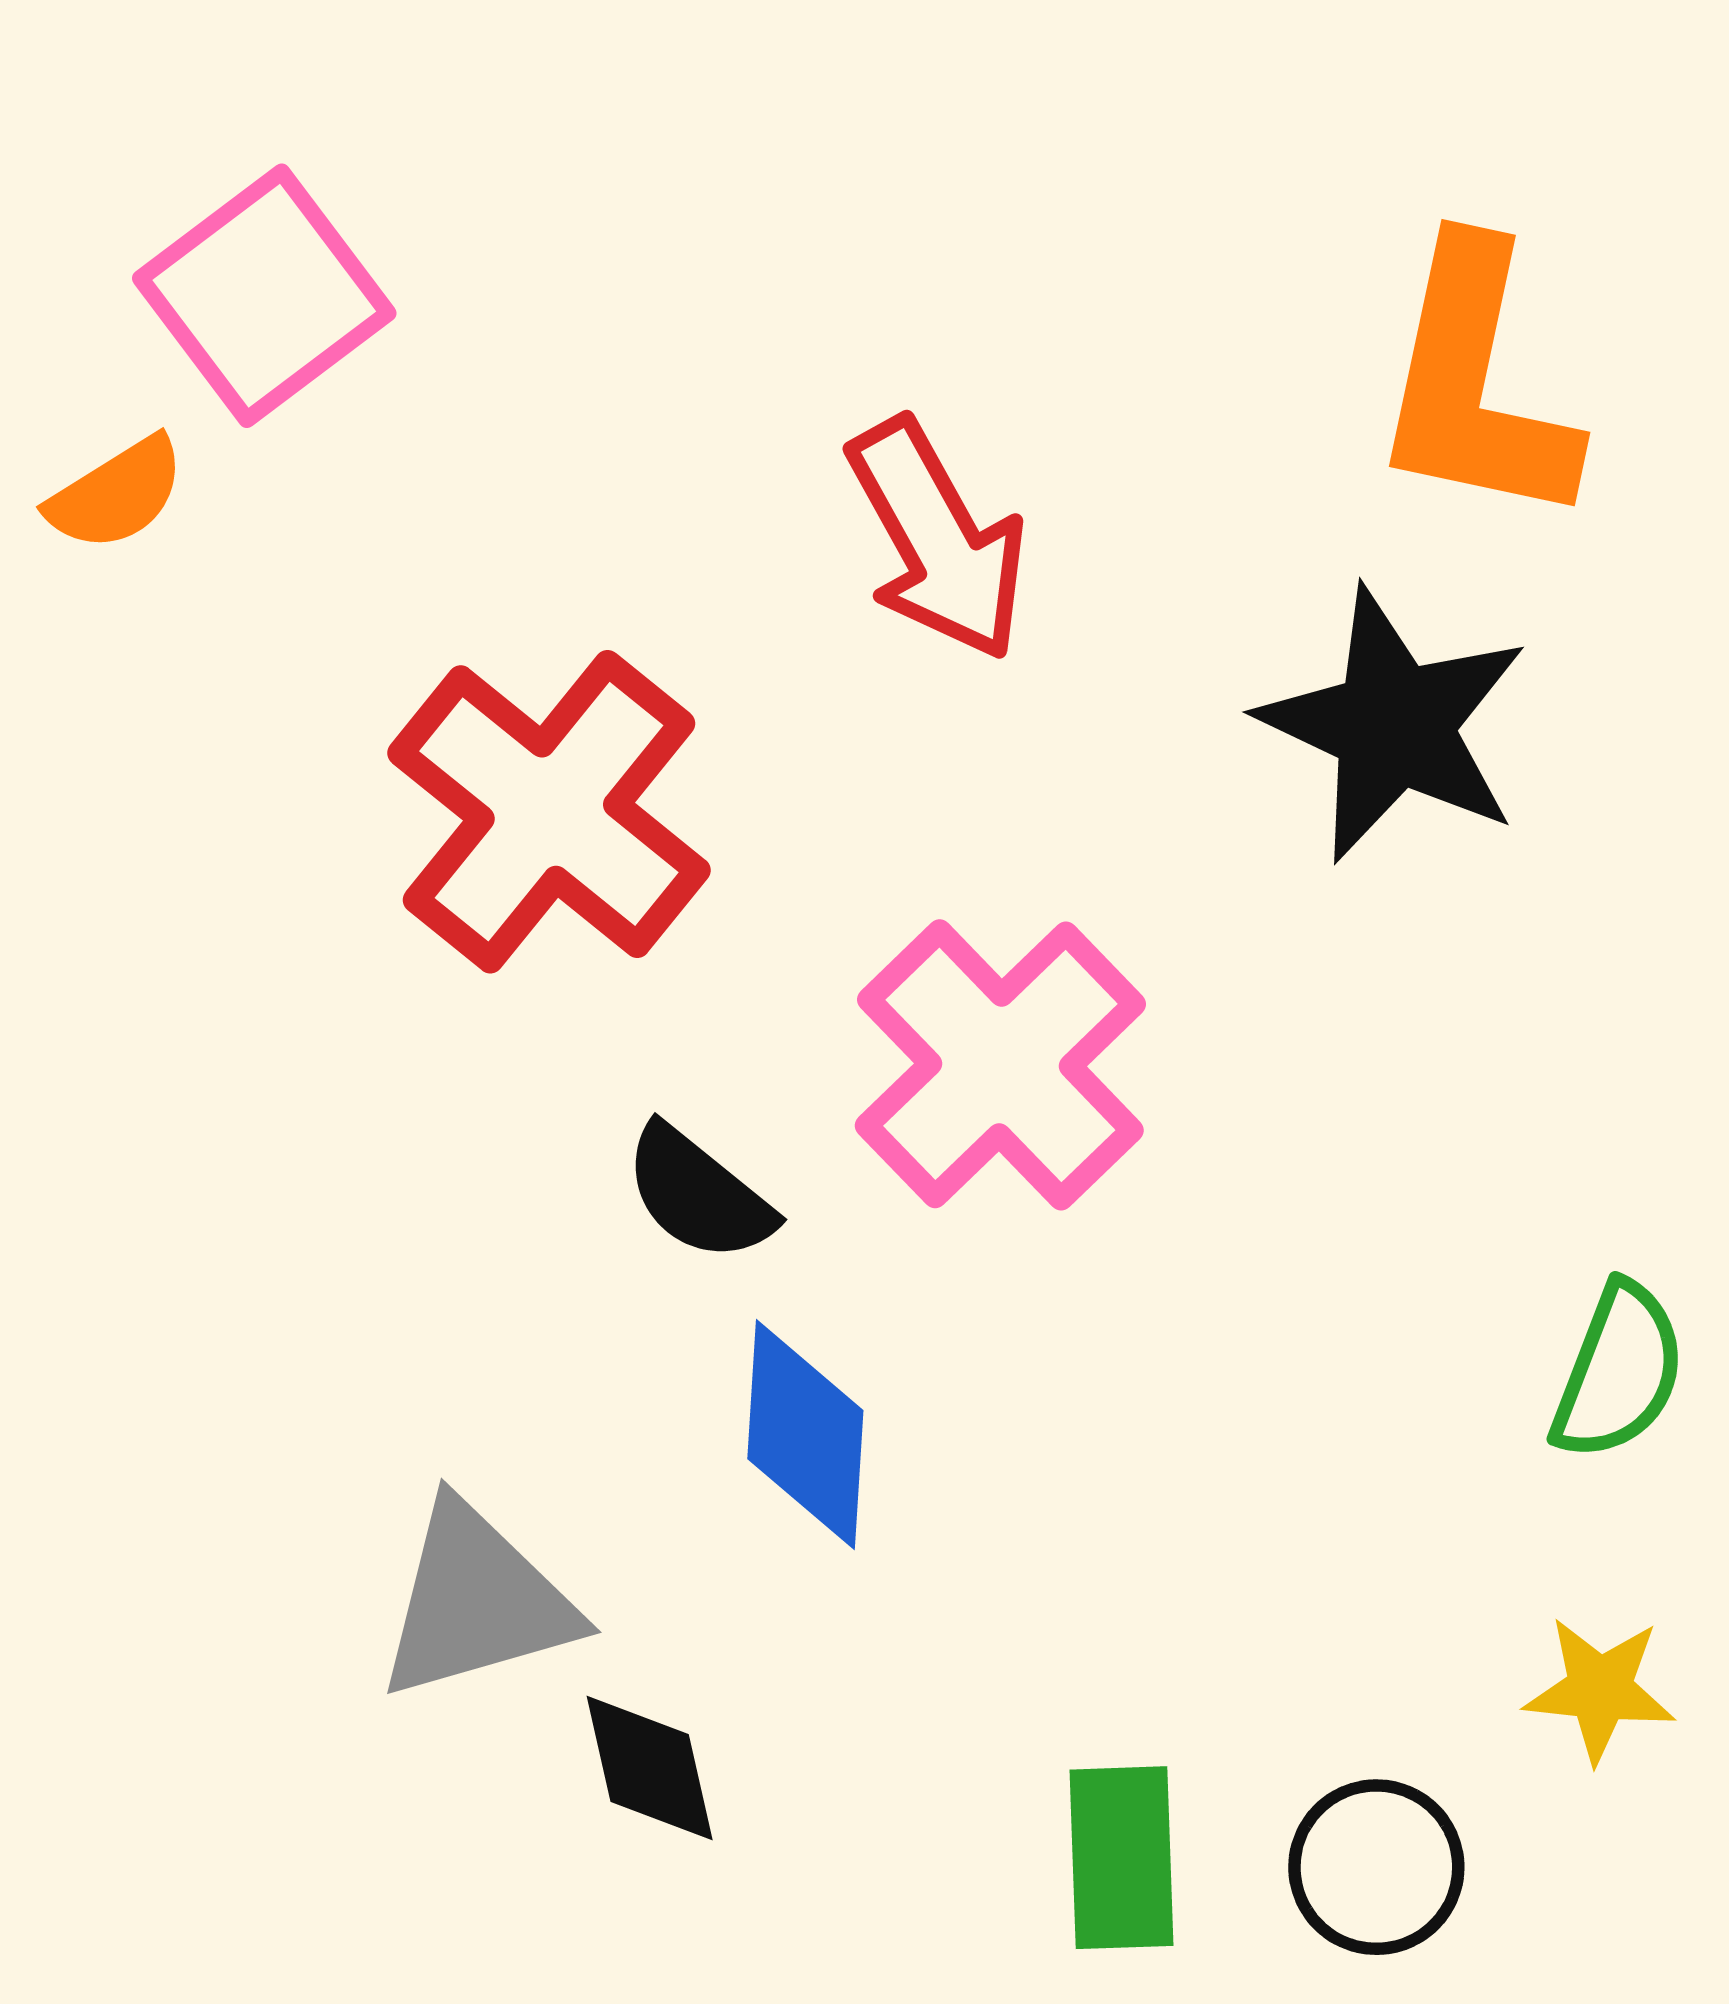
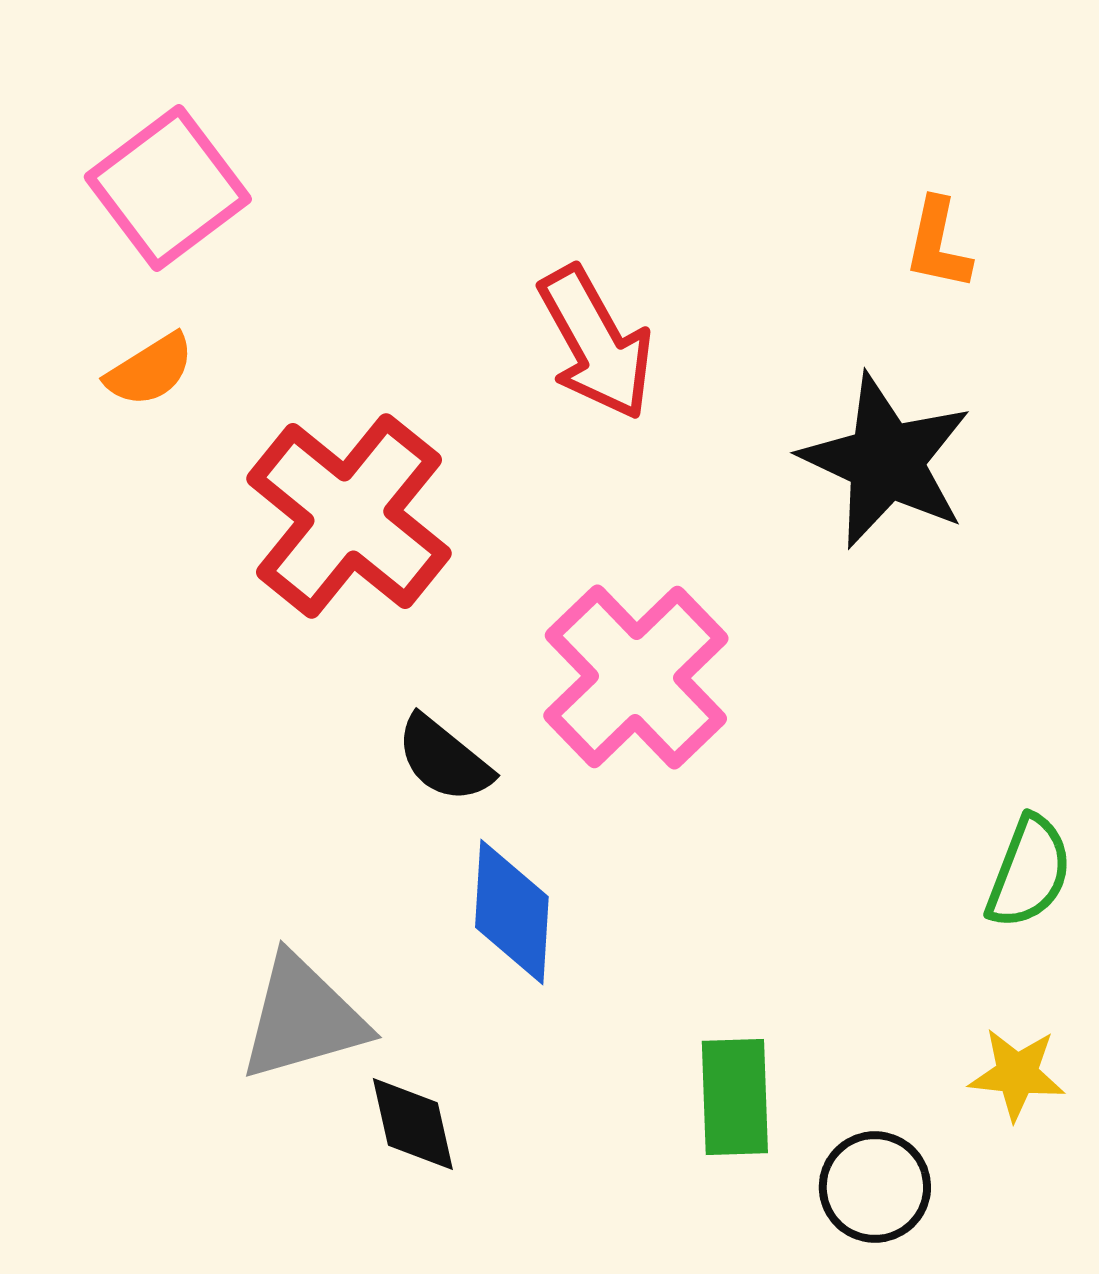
orange L-shape: (1475, 384) -> (938, 244), size x0.5
orange semicircle: (116, 494) -> (150, 370), moved
green rectangle: (1122, 1858) -> (735, 1097), moved

